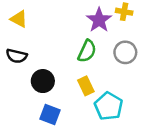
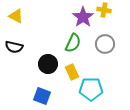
black circle: (43, 81) -> (48, 64), moved
cyan pentagon: (109, 106) -> (91, 89), turned -30

